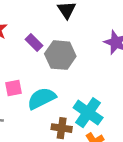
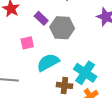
pink square: (14, 88) -> (27, 43), moved

